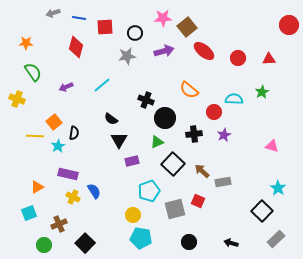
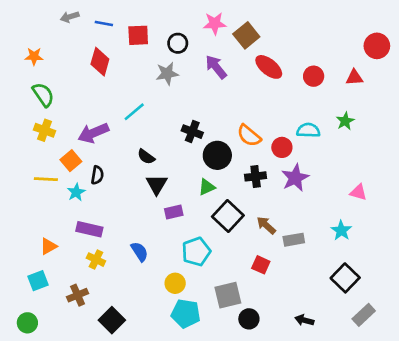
red circle: (289, 25) -> (377, 46), moved
purple arrow: (164, 51) -> (216, 67), turned -114
purple arrow: (66, 87) -> (93, 133), moved, size x1.6
orange semicircle: (189, 90) -> (249, 136), moved
yellow cross: (17, 99) -> (45, 130), moved
purple star: (224, 135) -> (295, 178), size x1.5
cyan star: (278, 188) -> (341, 231), moved
blue semicircle: (94, 191) -> (139, 252), moved
gray square: (175, 209) -> (228, 295), moved
green circle: (44, 245) -> (27, 323), moved

